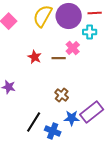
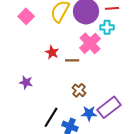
pink cross: (73, 48) -> (90, 43), size x1.5
brown line: (59, 58) -> (72, 60), moved

